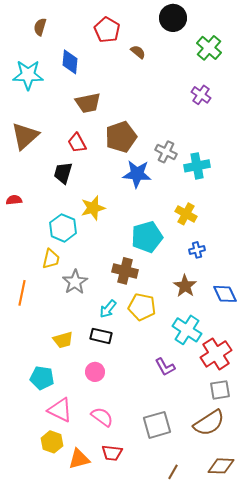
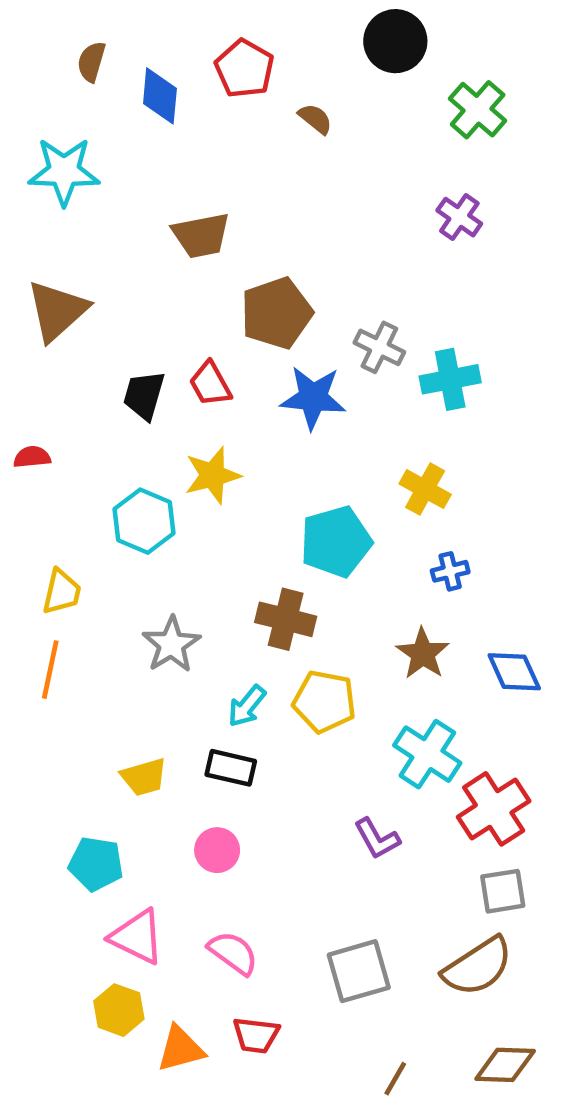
blue diamond: (70, 62) -> (160, 96), moved
red trapezoid: (77, 143) -> (210, 384), moved
yellow trapezoid: (51, 259) -> (62, 592), moved

